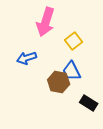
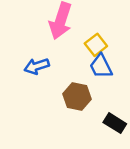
blue trapezoid: (72, 71) -> (101, 66), moved

